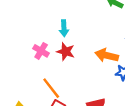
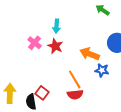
orange line: (51, 88) -> (75, 79), moved

